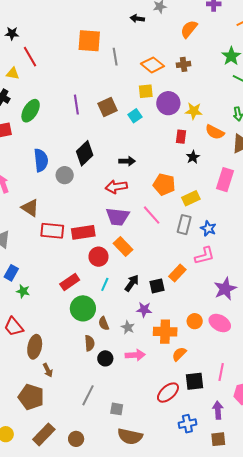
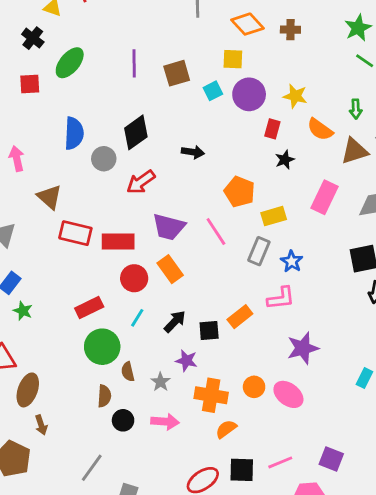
purple circle: (168, 103) -> (249, 94), moved
red arrow: (116, 187) -> (141, 182), moved, turned -35
pink line: (221, 372) -> (280, 462), turned 48

